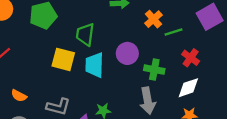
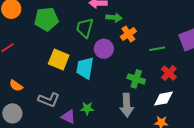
orange cross: (153, 19) -> (128, 34), moved
green trapezoid: (85, 34) -> (85, 28), moved
purple circle: (127, 53) -> (104, 49), moved

